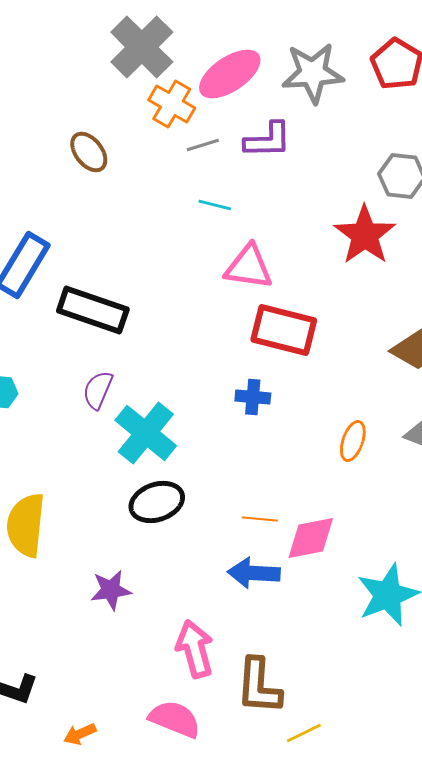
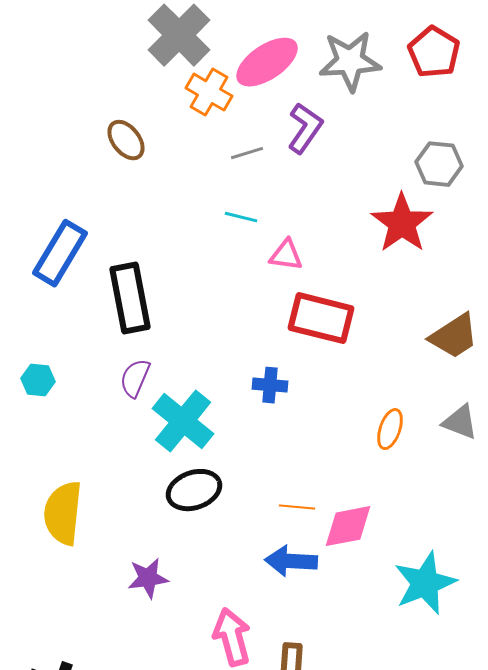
purple L-shape: (268, 140) -> (305, 128), turned -54
gray line: (203, 145) -> (247, 153), moved
cyan line: (215, 205) -> (241, 217), moved
pink triangle: (249, 267) -> (286, 255), size x0.7
black rectangle: (93, 310) -> (130, 298), turned 60
blue cross: (253, 397) -> (270, 385), moved

